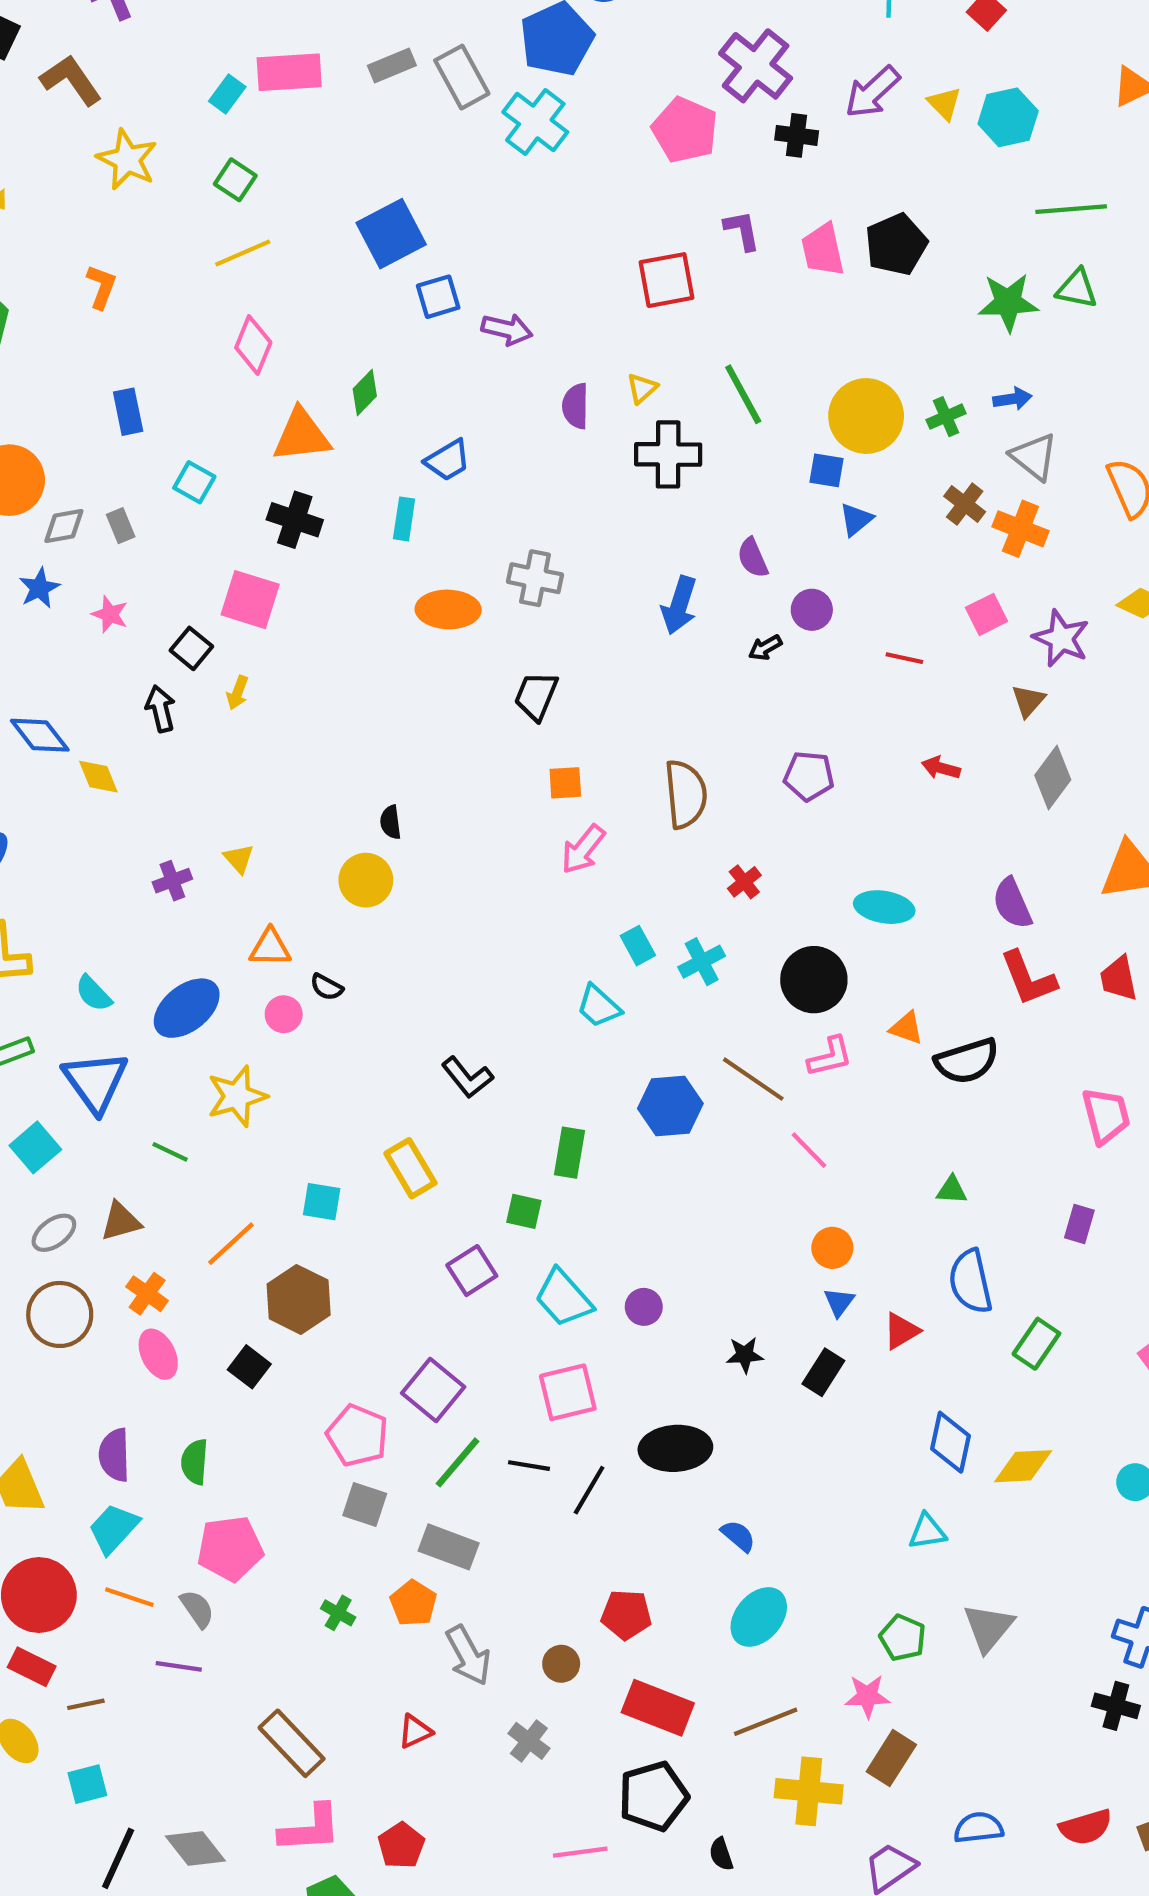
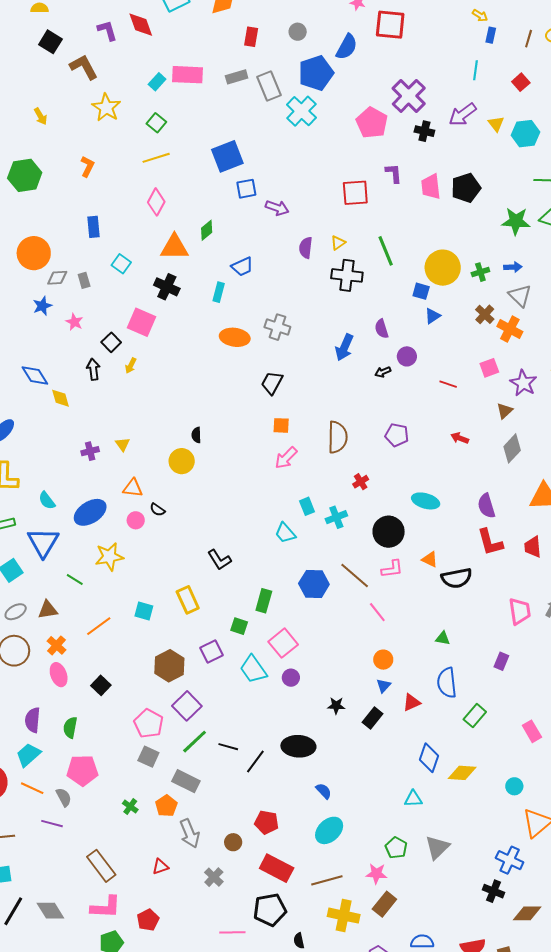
brown hexagon: (299, 1299) -> (169, 666), moved
pink square: (568, 1392) -> (283, 643), moved, turned -32

